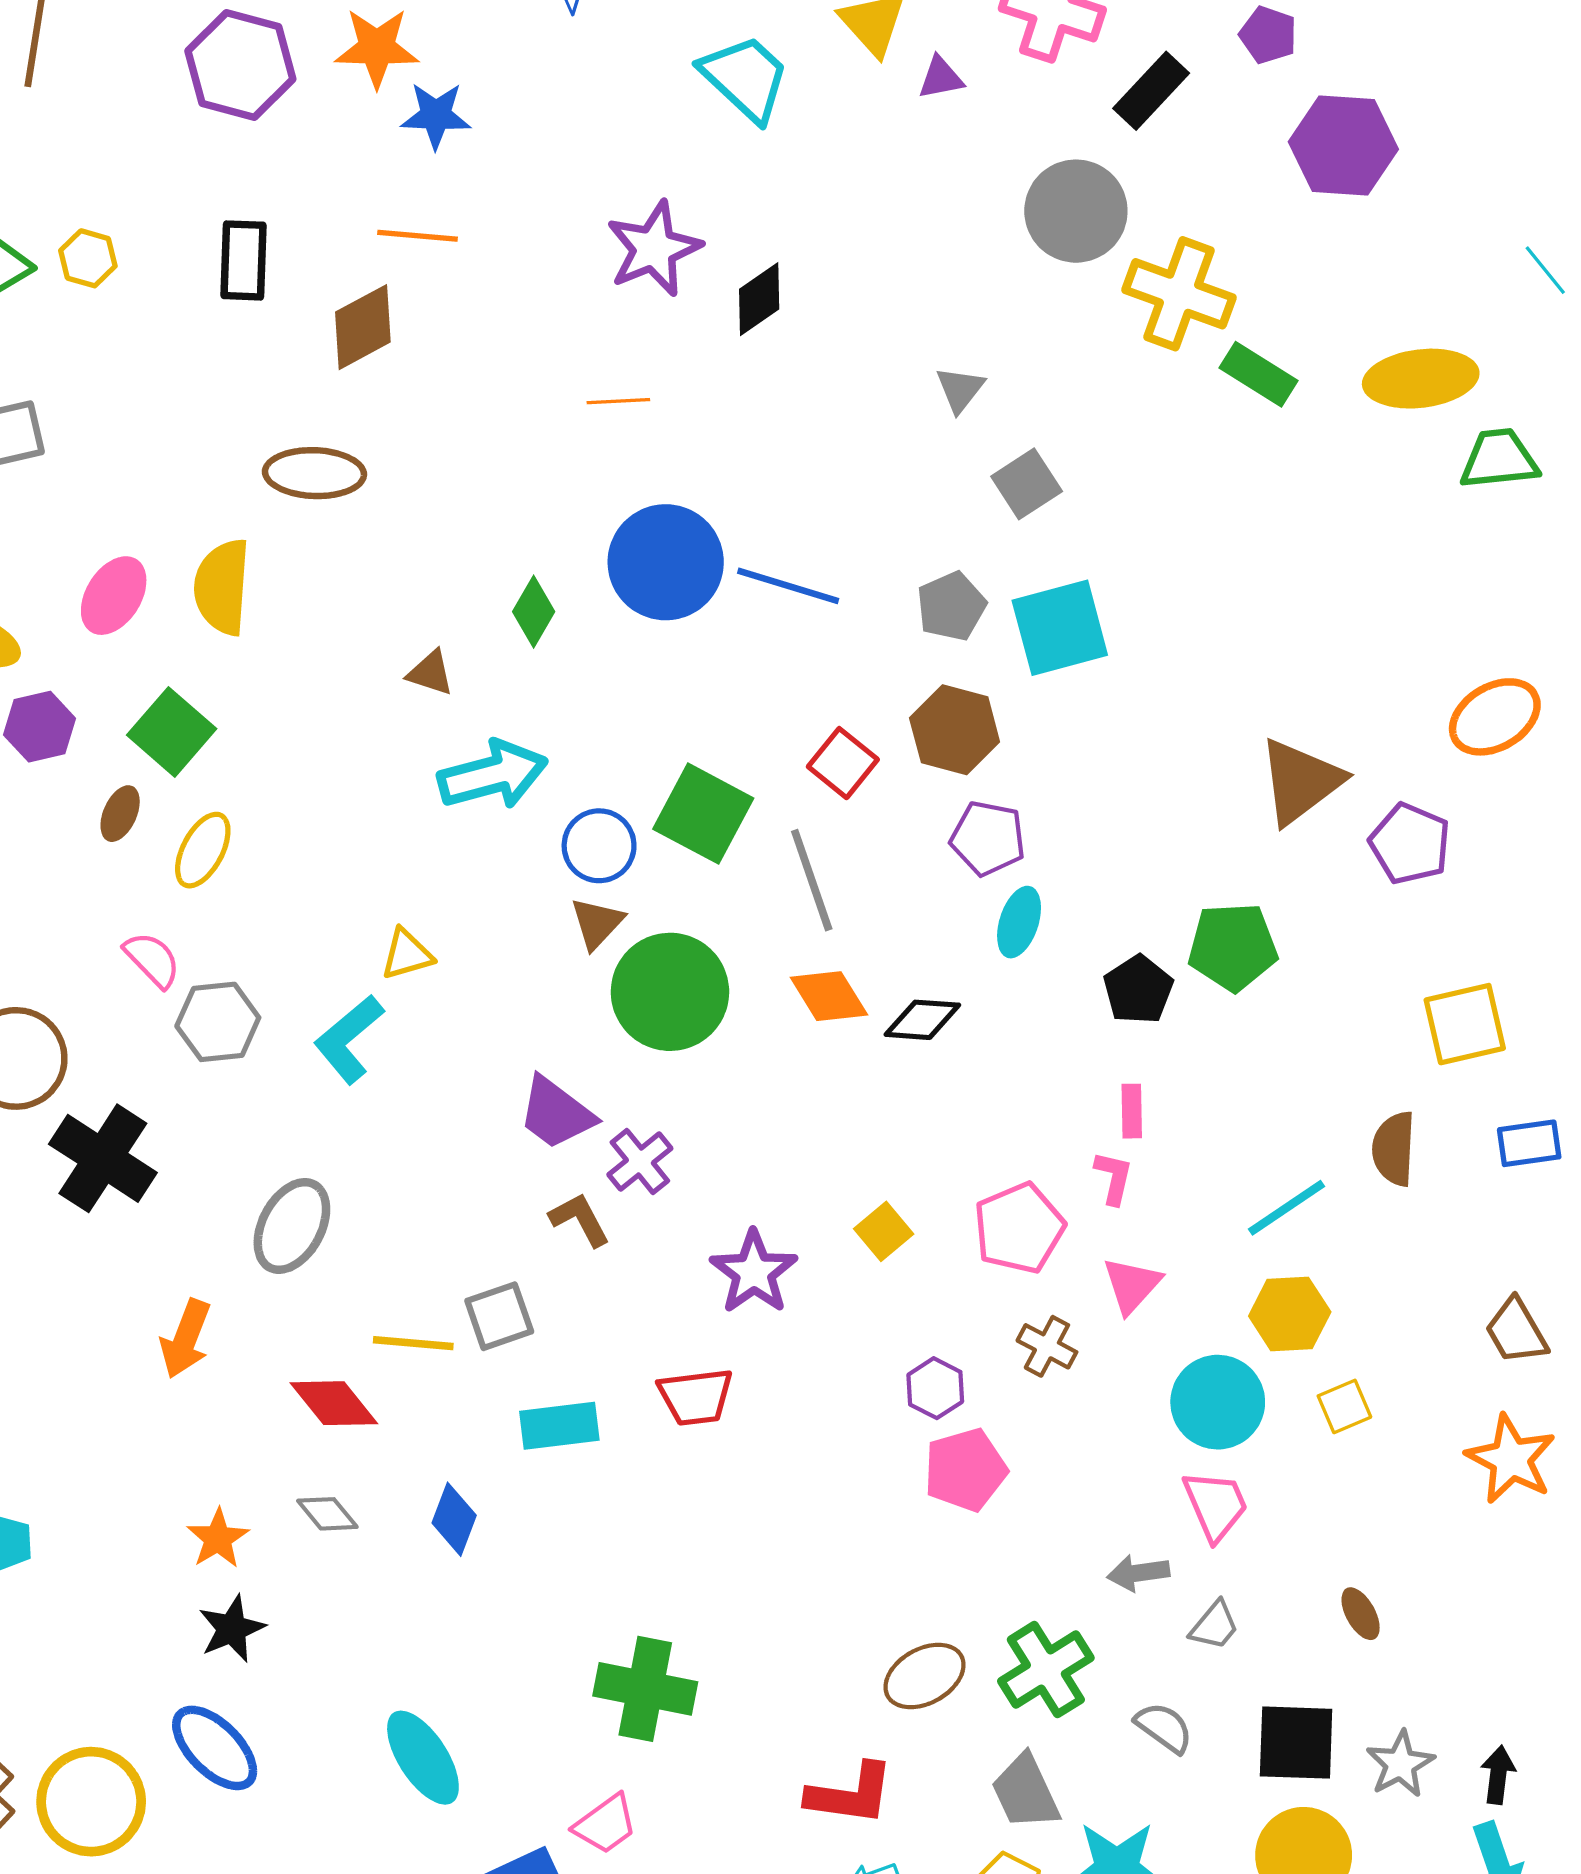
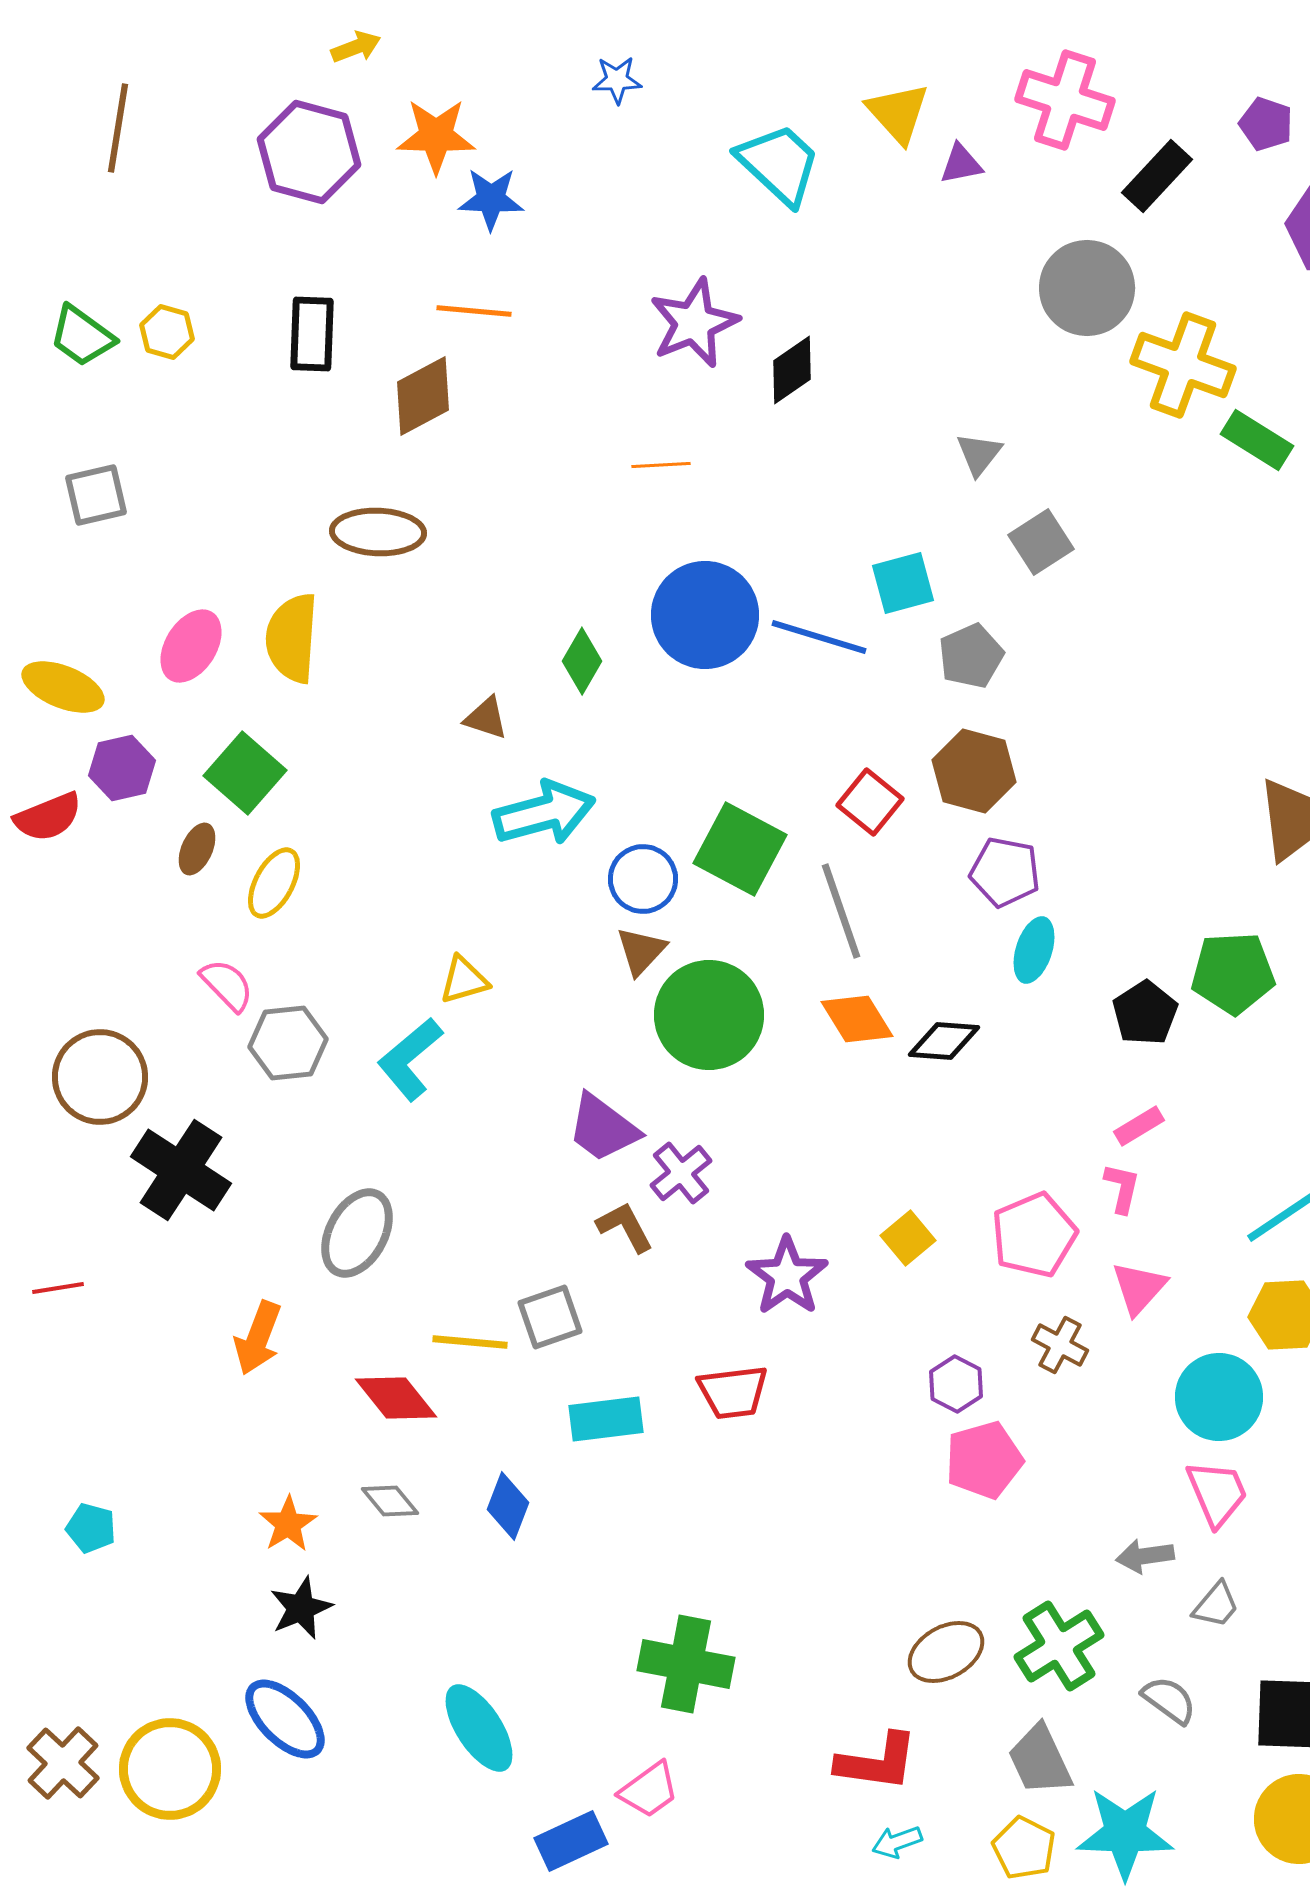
cyan square: (1060, 628) -> (903, 583), moved, size x0.7
pink rectangle: (1132, 1111) -> (1139, 1126), turned 60

